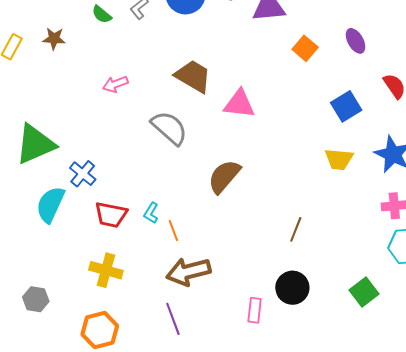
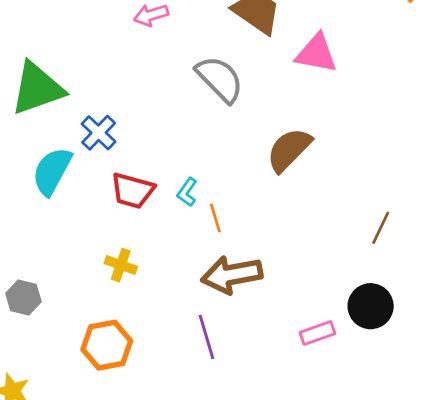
yellow cross: (106, 270) -> (121, 265), size x0.7
pink rectangle: (255, 310) -> (317, 333), turned 60

